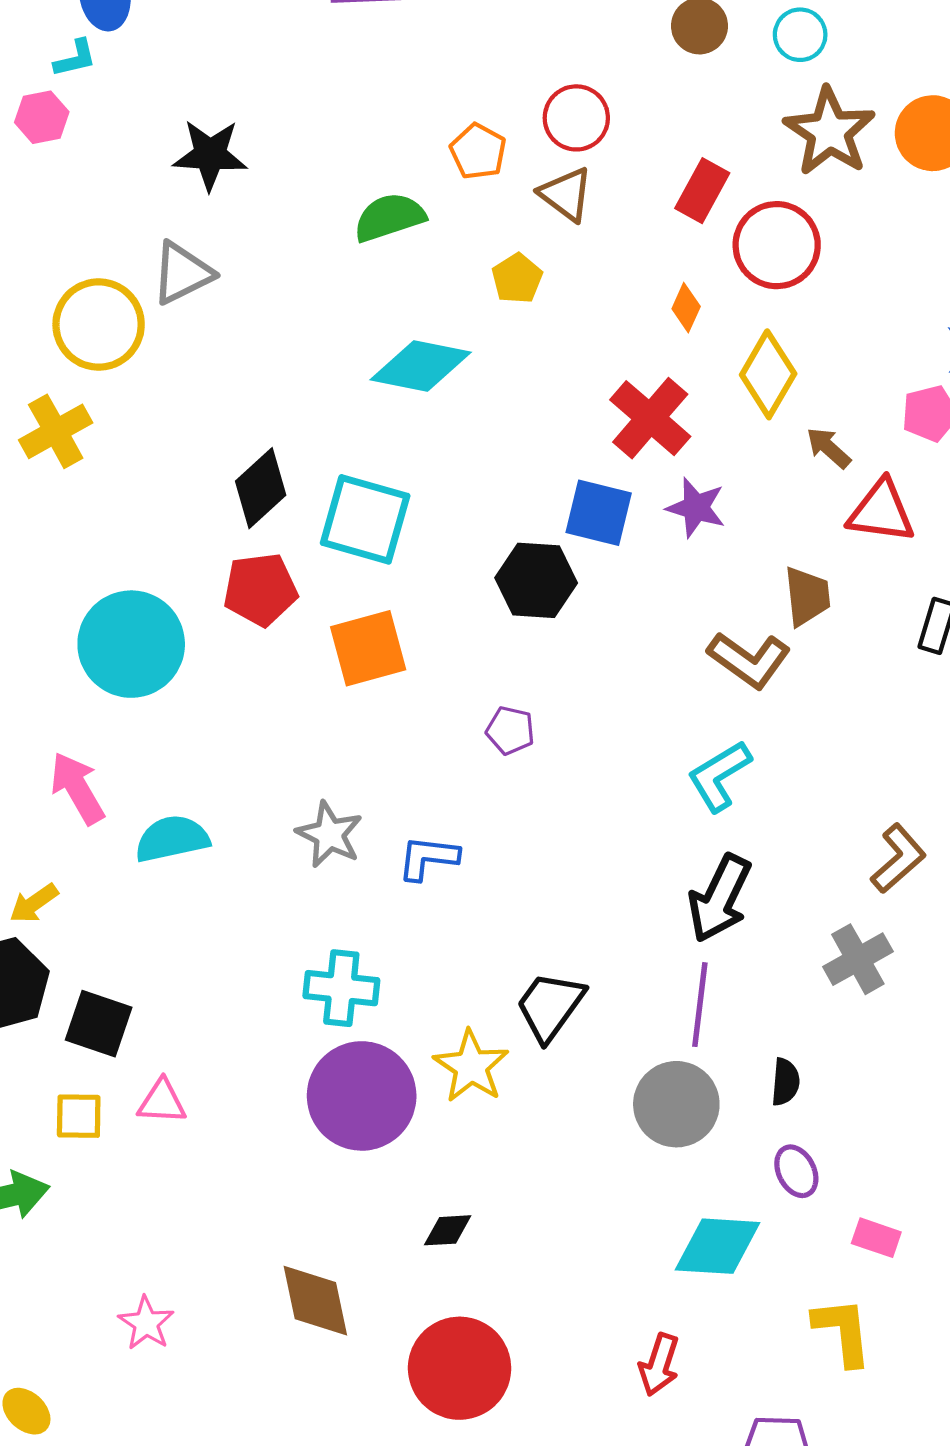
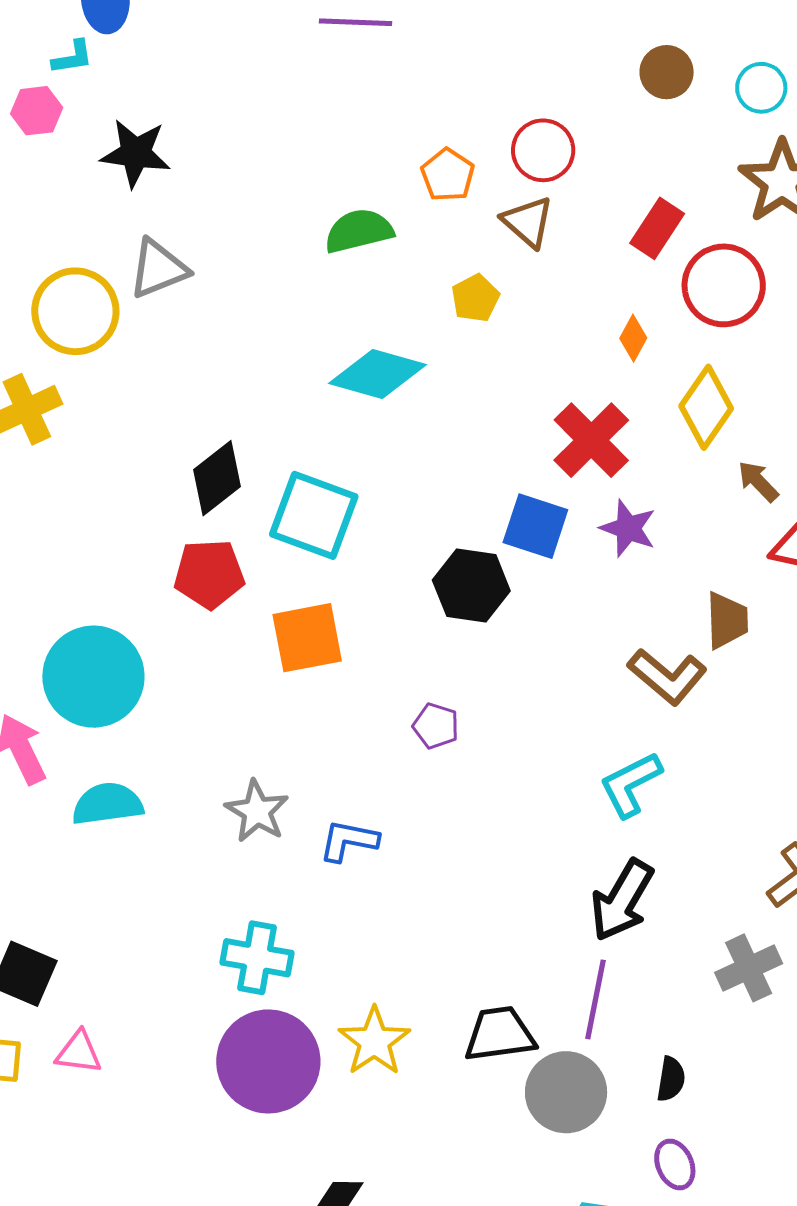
black star: (210, 155) -> (136, 153), moved
cyan circle: (131, 644) -> (93, 677), moved
black trapezoid: (550, 1006) -> (500, 1034), moved, turned 42

